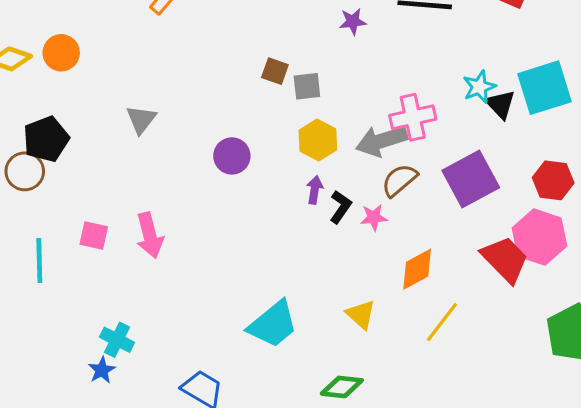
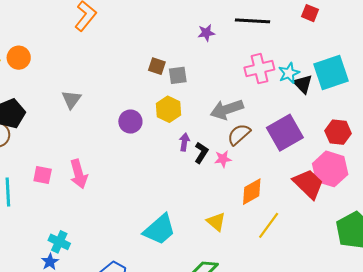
pink cross: (413, 117) -> (259, 69), moved
yellow hexagon: (318, 140) -> (169, 109), moved

